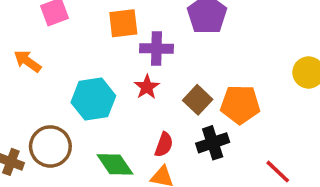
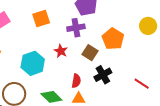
purple cross: (156, 48) -> (76, 28), moved
orange pentagon: (240, 104) -> (113, 39), moved, turned -30

